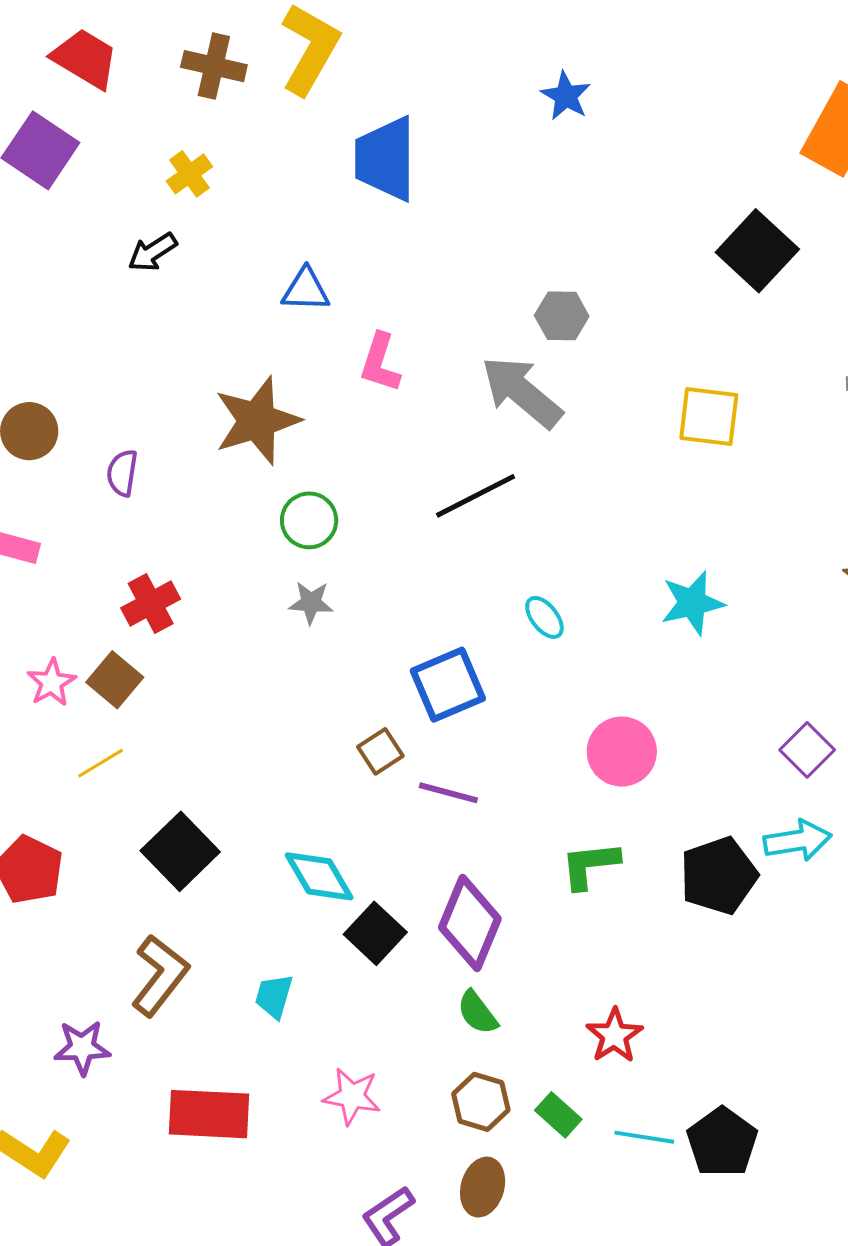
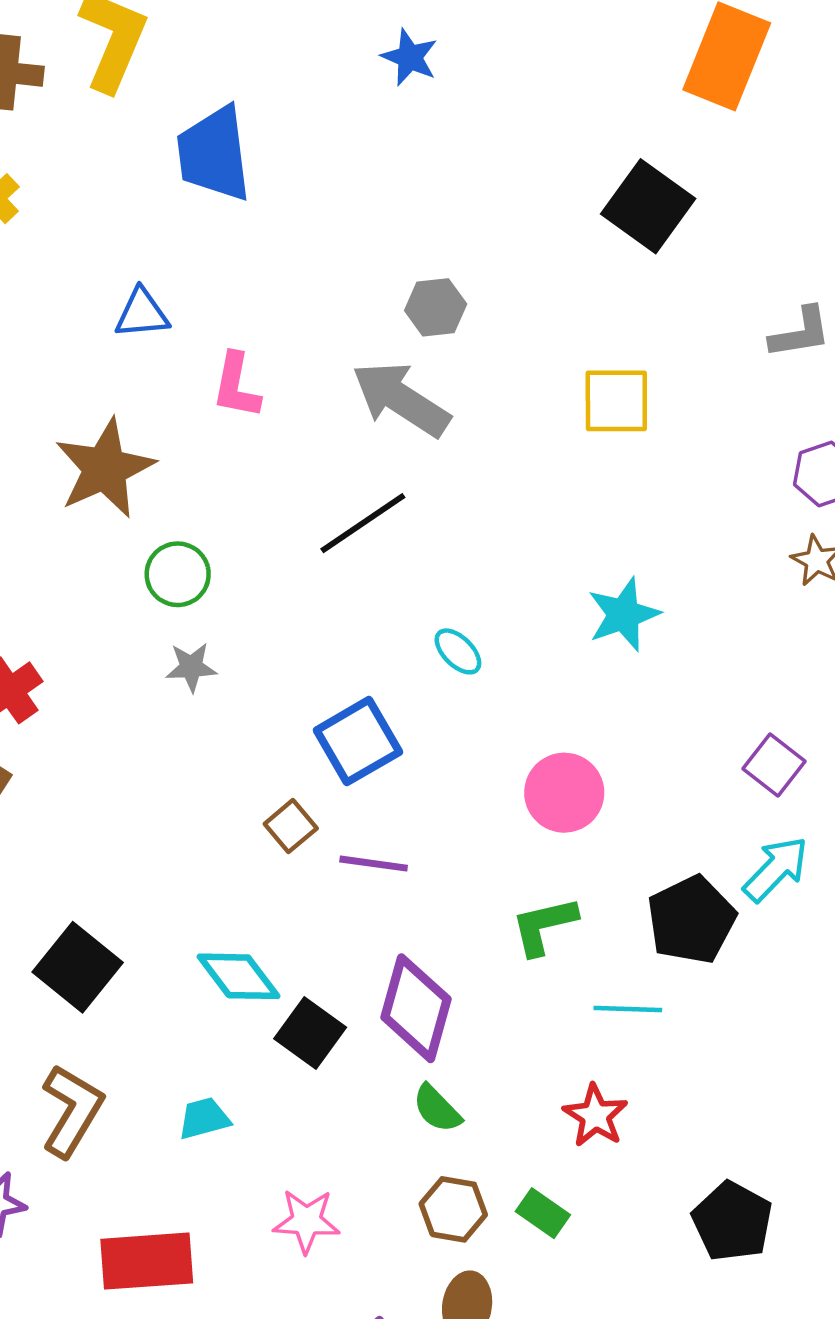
cyan arrow: (797, 841) -> (776, 869), turned -30
cyan trapezoid: (274, 996) -> (204, 1118), turned 66
cyan line: (644, 1137) -> (628, 1009), moved

